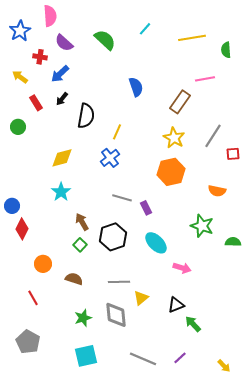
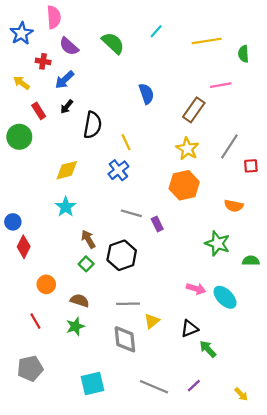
green circle: (18, 127) -> (19, 137), size x1.5
yellow line: (117, 132) -> (126, 142), turned -49
cyan ellipse: (156, 243) -> (225, 297), moved
green star: (83, 318) -> (75, 326), moved
gray pentagon: (28, 342) -> (30, 368), turned 30

